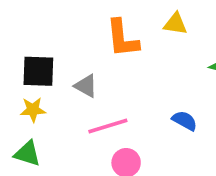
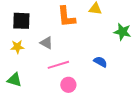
black square: (38, 71) -> (21, 21), moved
yellow star: (33, 110) -> (17, 47), moved

